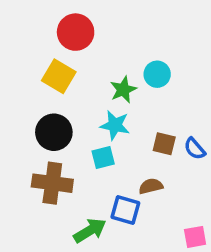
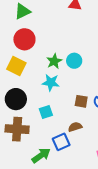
green star: (123, 90) -> (54, 61), moved
cyan star: (115, 125) -> (51, 83), moved
blue square: (125, 210) -> (61, 142), turned -36

